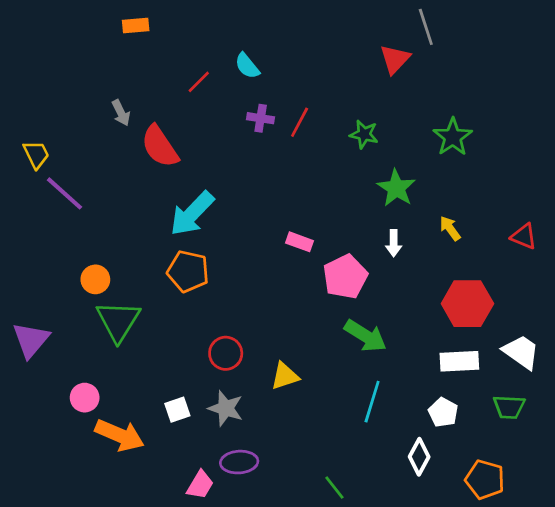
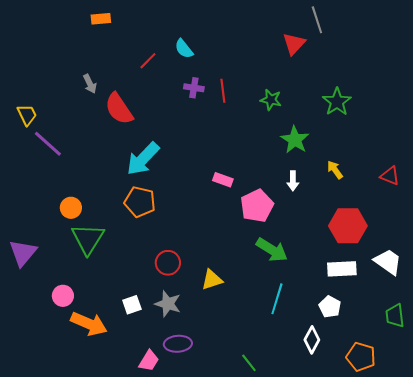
red line: (300, 122) -> (223, 91), turned -35
green trapezoid: (509, 407) -> (395, 316), moved, turned 80

